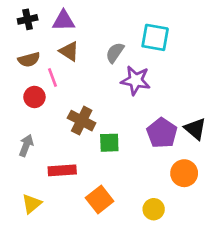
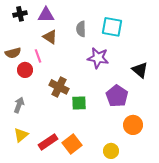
gray semicircle: (115, 53) -> (81, 29), moved, turned -35
brown semicircle: (29, 60) -> (13, 53), moved
black triangle: (195, 129) -> (140, 70), moved
red rectangle: (62, 170) -> (48, 142), moved, turned -30
yellow triangle: (32, 204) -> (21, 135), moved

